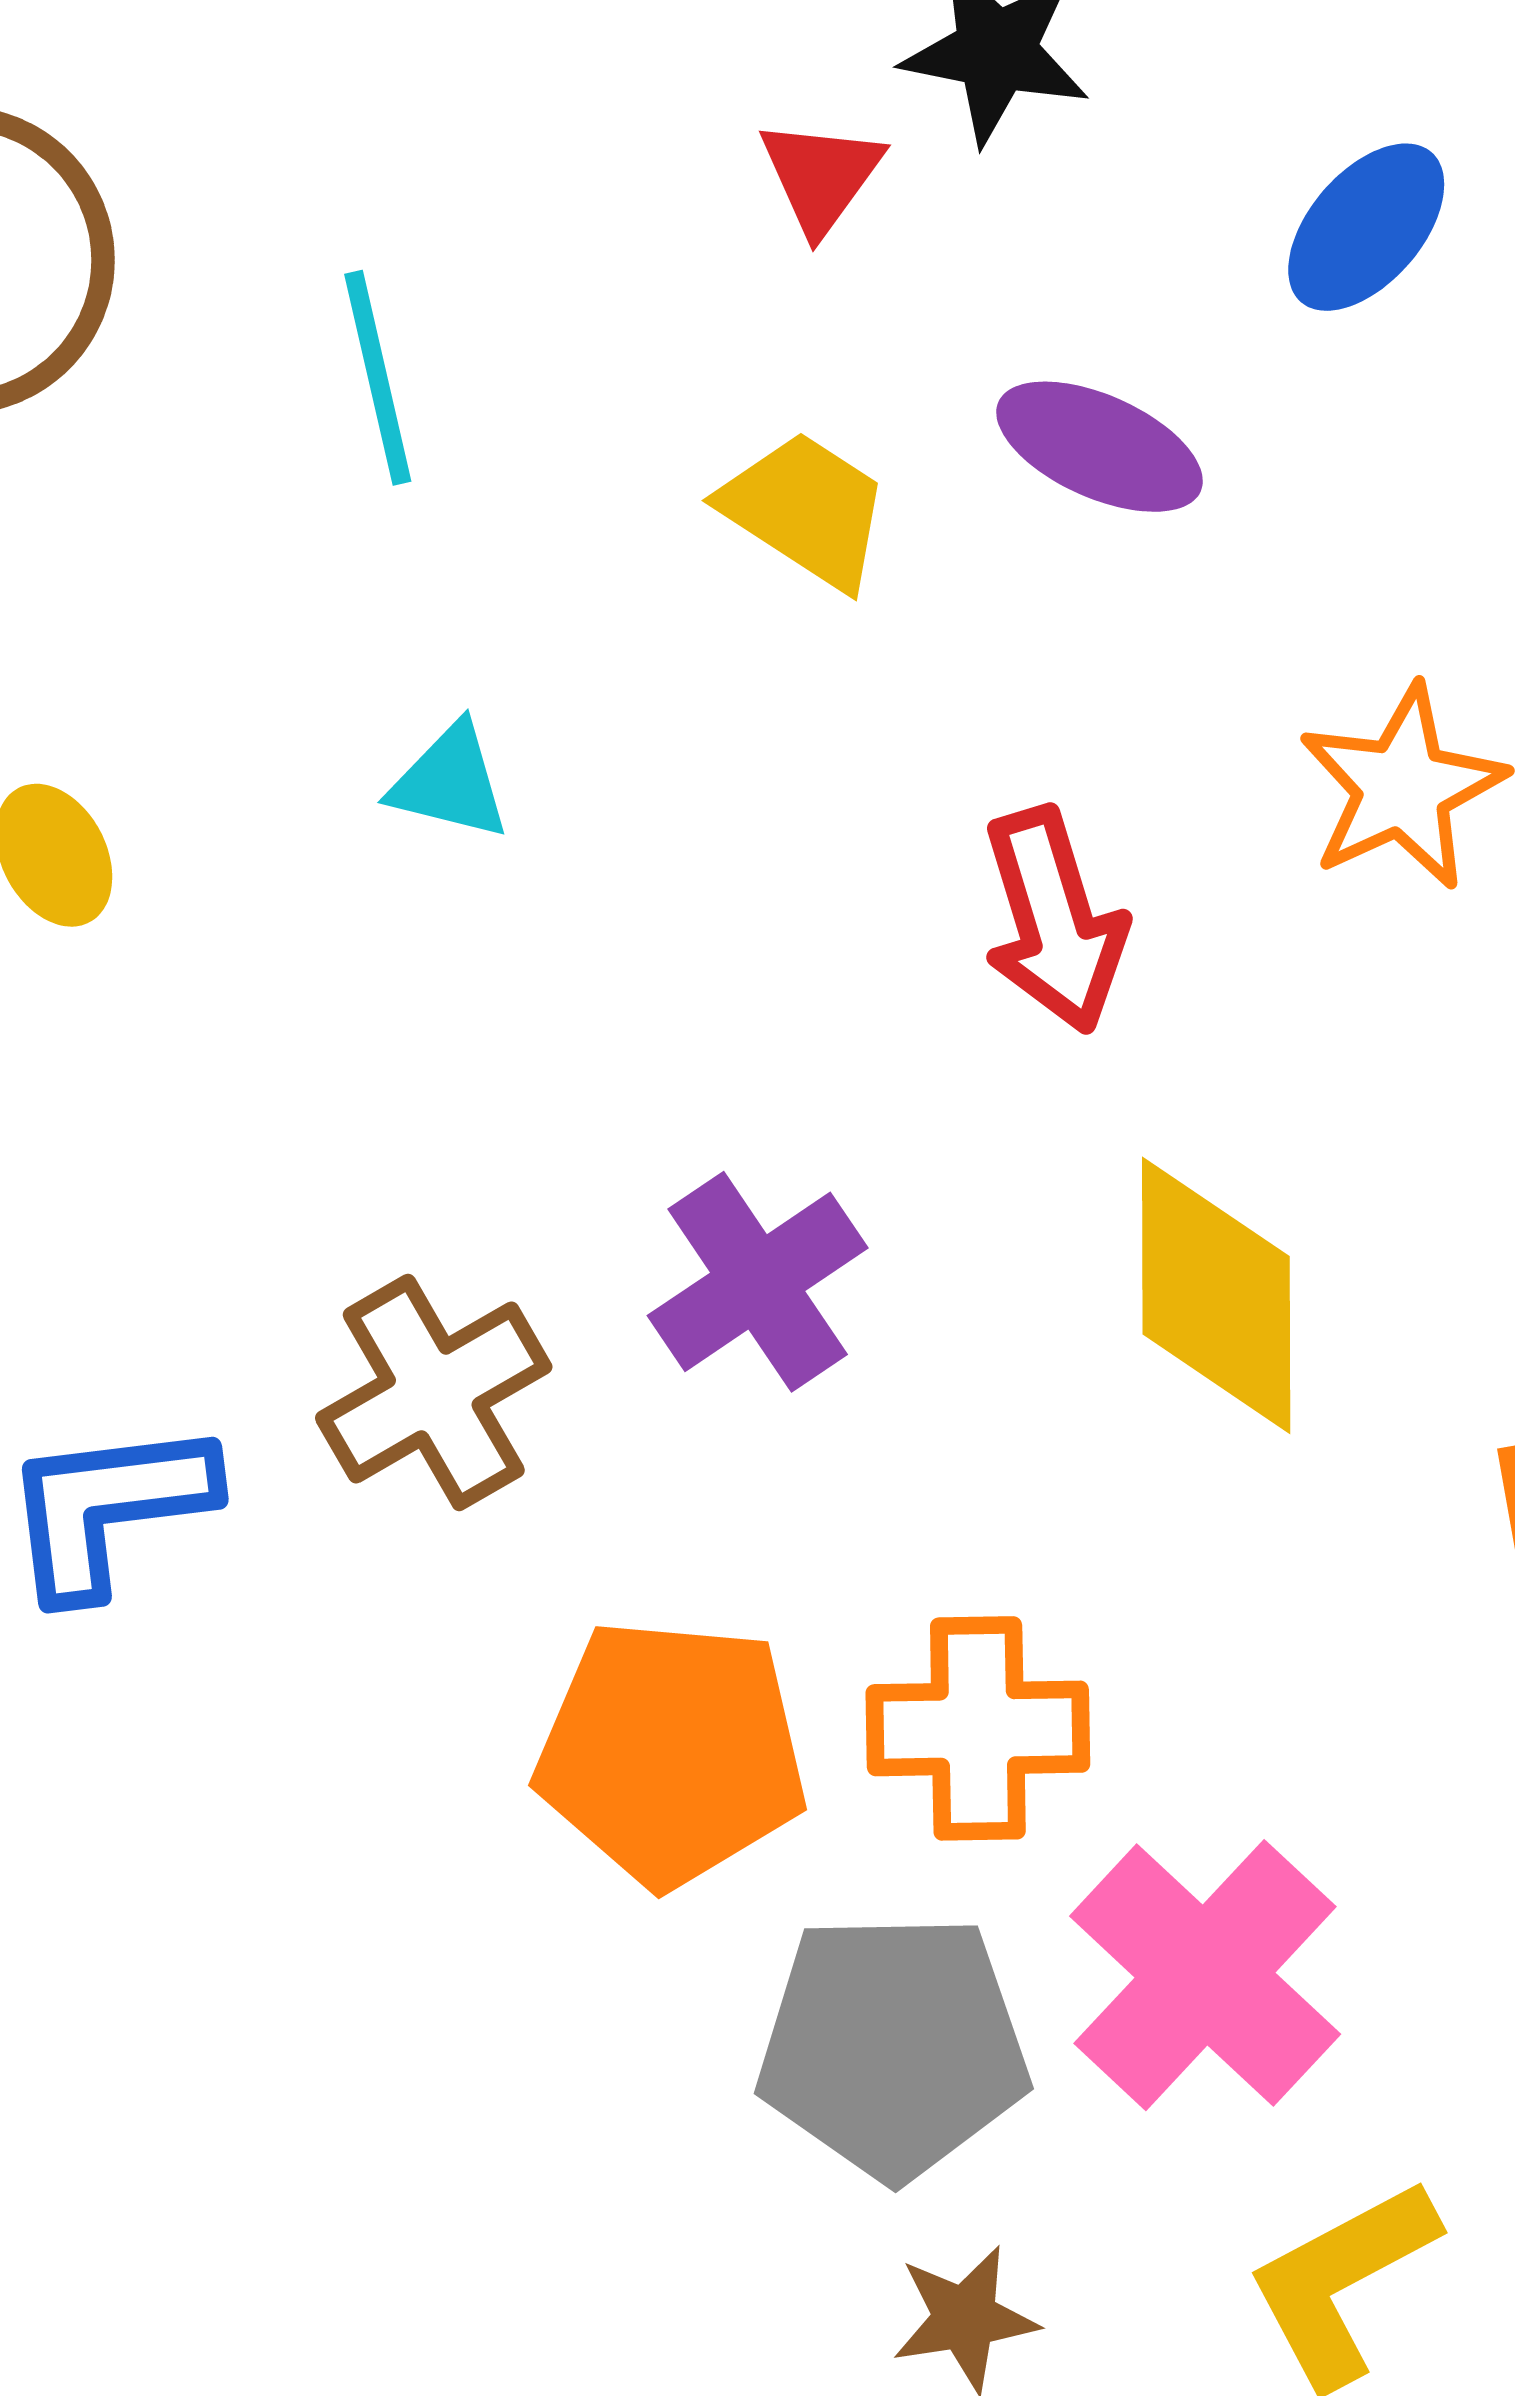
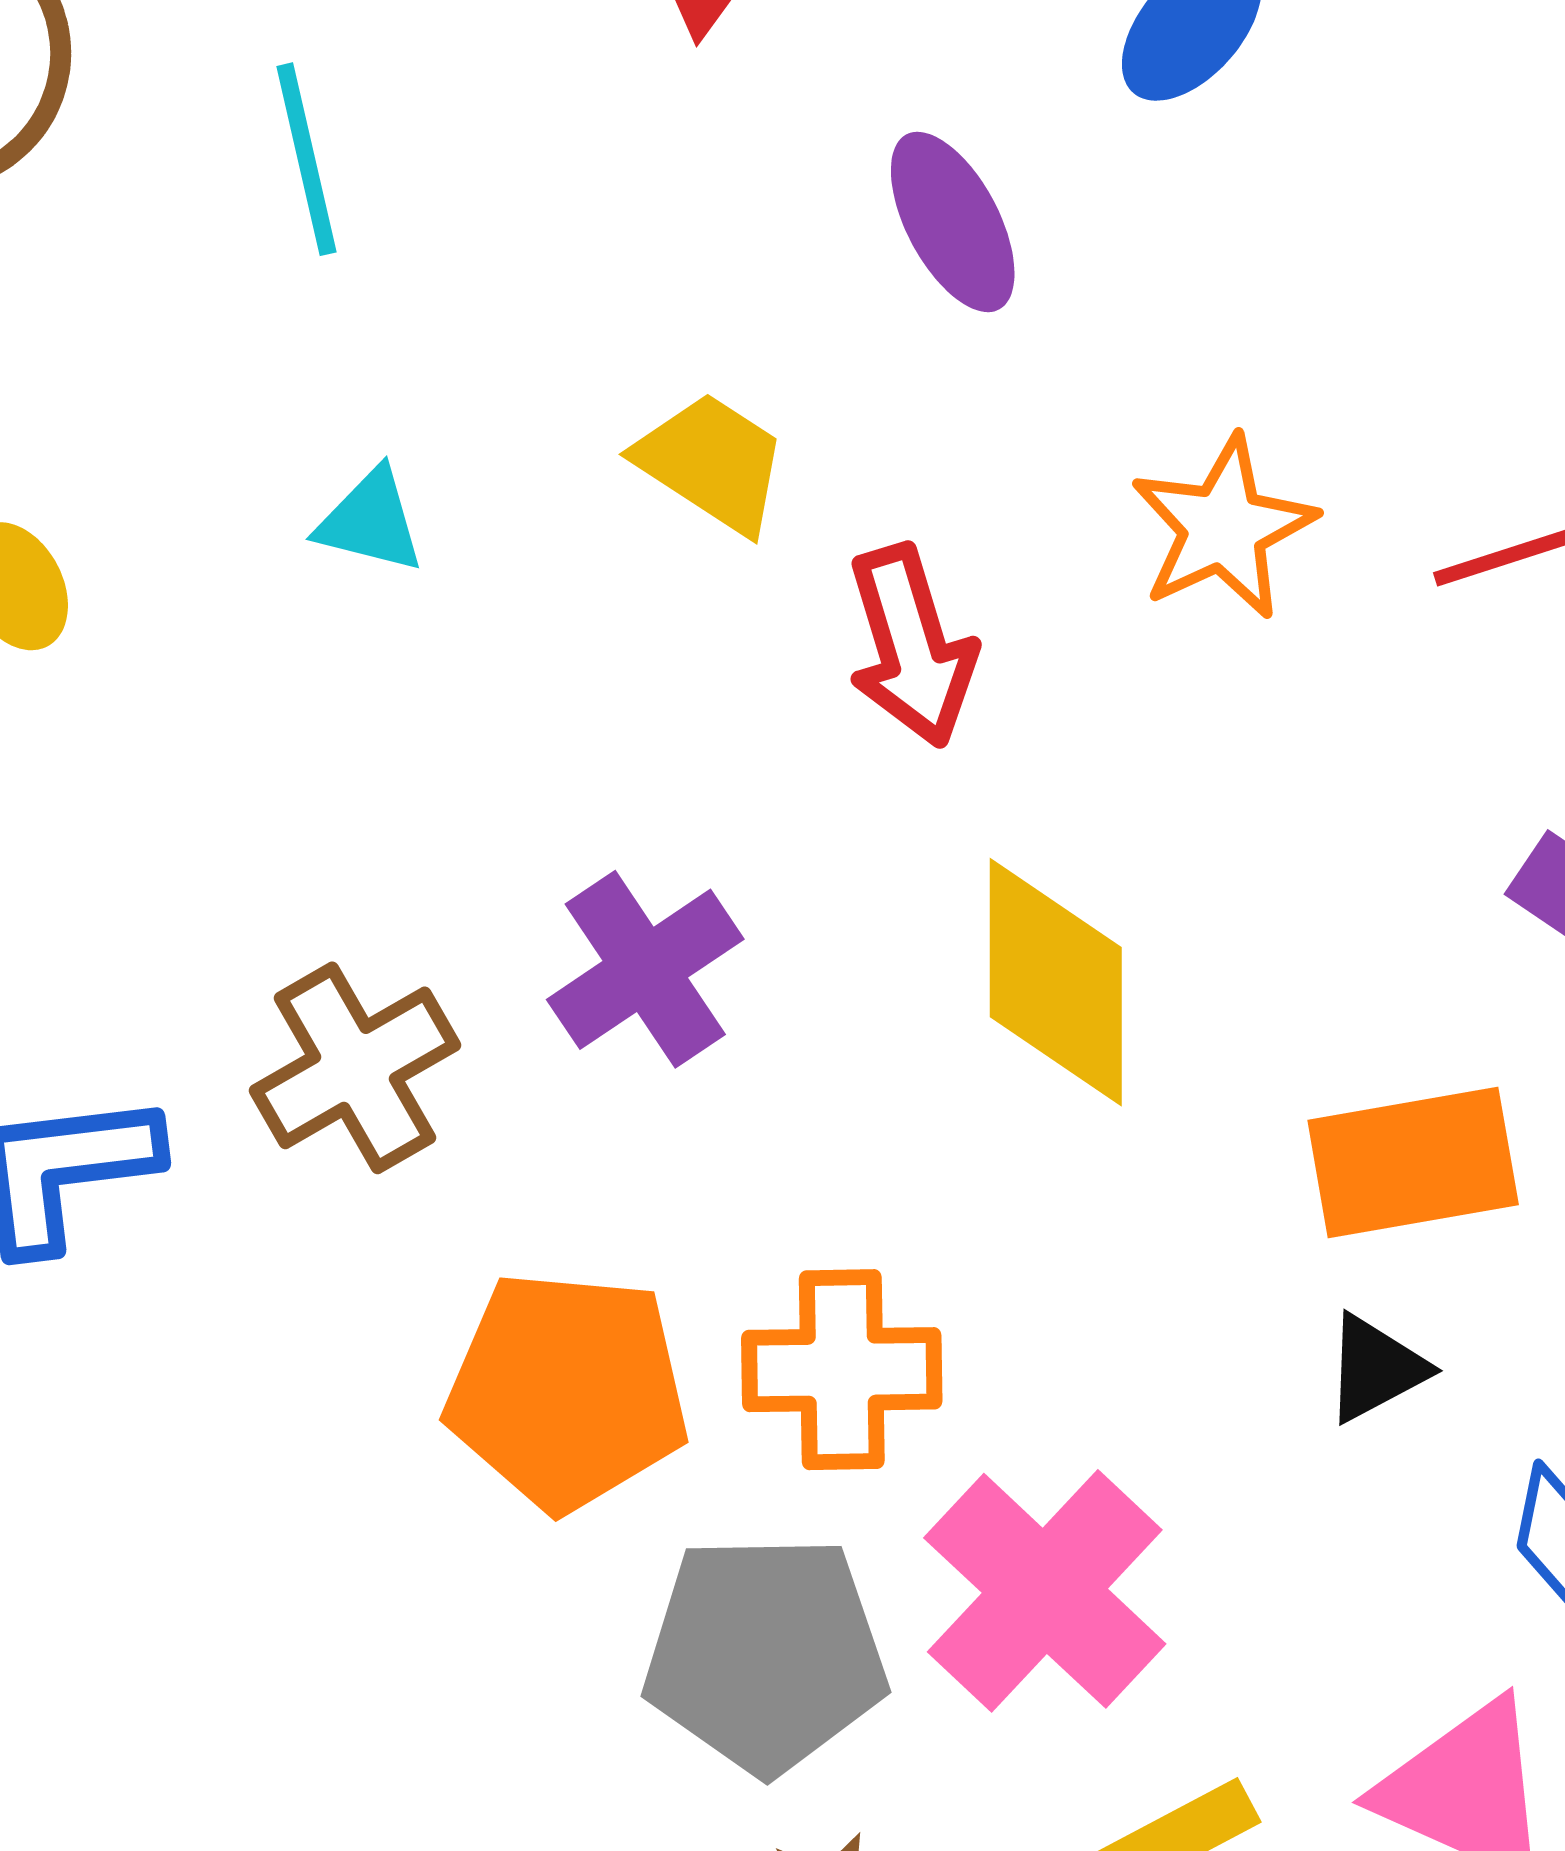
purple ellipse: (1100, 447) -> (953, 222), turned 38
yellow trapezoid: (806, 510) -> (712, 463), moved

